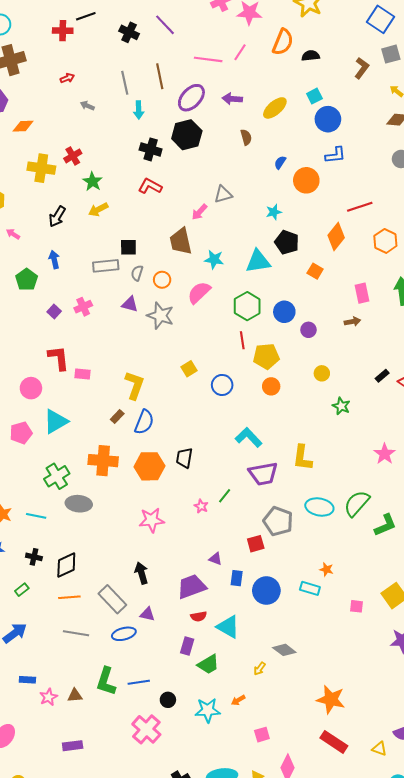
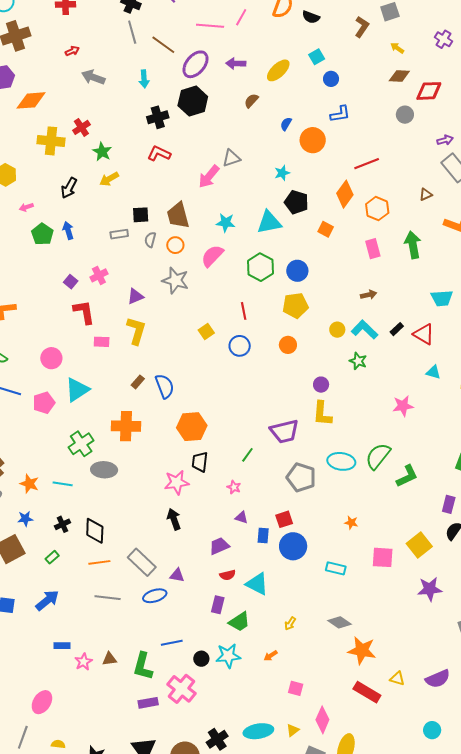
black semicircle: (311, 56) -> (311, 17), turned -150
brown line: (160, 76) -> (163, 45), turned -40
gray line: (125, 83) -> (132, 32), moved
gray arrow: (87, 106) -> (93, 77), size x1.6
blue circle: (328, 119) -> (331, 79), size x0.6
orange diamond: (23, 126) -> (31, 100), size x1.4
brown semicircle: (246, 137) -> (251, 101), turned -119
black cross: (151, 149) -> (158, 117), turned -30
pink arrow: (199, 212) -> (209, 177), size x1.4
pink arrow: (13, 234) -> (26, 207), turned -48
brown trapezoid: (181, 241) -> (178, 215), moved
orange hexagon: (385, 241) -> (377, 209), moved
gray rectangle: (106, 266) -> (119, 234), size x0.7
green pentagon: (27, 280) -> (42, 234), moved
purple triangle: (130, 304) -> (135, 296), moved, turned -36
brown arrow: (352, 322) -> (369, 295), moved
purple circle: (308, 330) -> (321, 385), moved
red line: (242, 340) -> (244, 311), moved
yellow pentagon: (266, 356) -> (295, 305), moved
red L-shape: (59, 358) -> (84, 312), moved
yellow L-shape: (135, 385) -> (136, 331), moved
blue semicircle: (144, 422) -> (165, 386), turned -40
cyan L-shape: (249, 437) -> (365, 330), moved
pink star: (385, 454) -> (403, 406), turned 30
black trapezoid: (184, 458) -> (200, 462), moved
orange hexagon: (149, 466) -> (192, 427), moved
pink star: (201, 506) -> (234, 487), moved
red square: (256, 544) -> (284, 519), moved
black cross: (34, 557) -> (62, 524), turned -35
black diamond: (66, 565) -> (95, 531), turned -60
black arrow: (141, 573) -> (174, 519), moved
purple trapezoid: (192, 587) -> (219, 546), size x0.7
cyan rectangle: (310, 588) -> (336, 568), moved
pink square: (356, 606) -> (383, 557), size x1.6
gray diamond: (284, 650) -> (340, 622), moved
green L-shape: (106, 681) -> (143, 666), moved
cyan star: (208, 710) -> (228, 656), moved
pink square: (262, 735) -> (296, 688), turned 35
purple rectangle: (73, 746) -> (148, 703), moved
yellow triangle: (379, 749) -> (397, 679), moved

